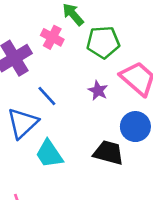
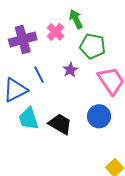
purple star: (98, 91) -> (70, 70), moved
black trapezoid: (108, 153) -> (60, 124), moved

